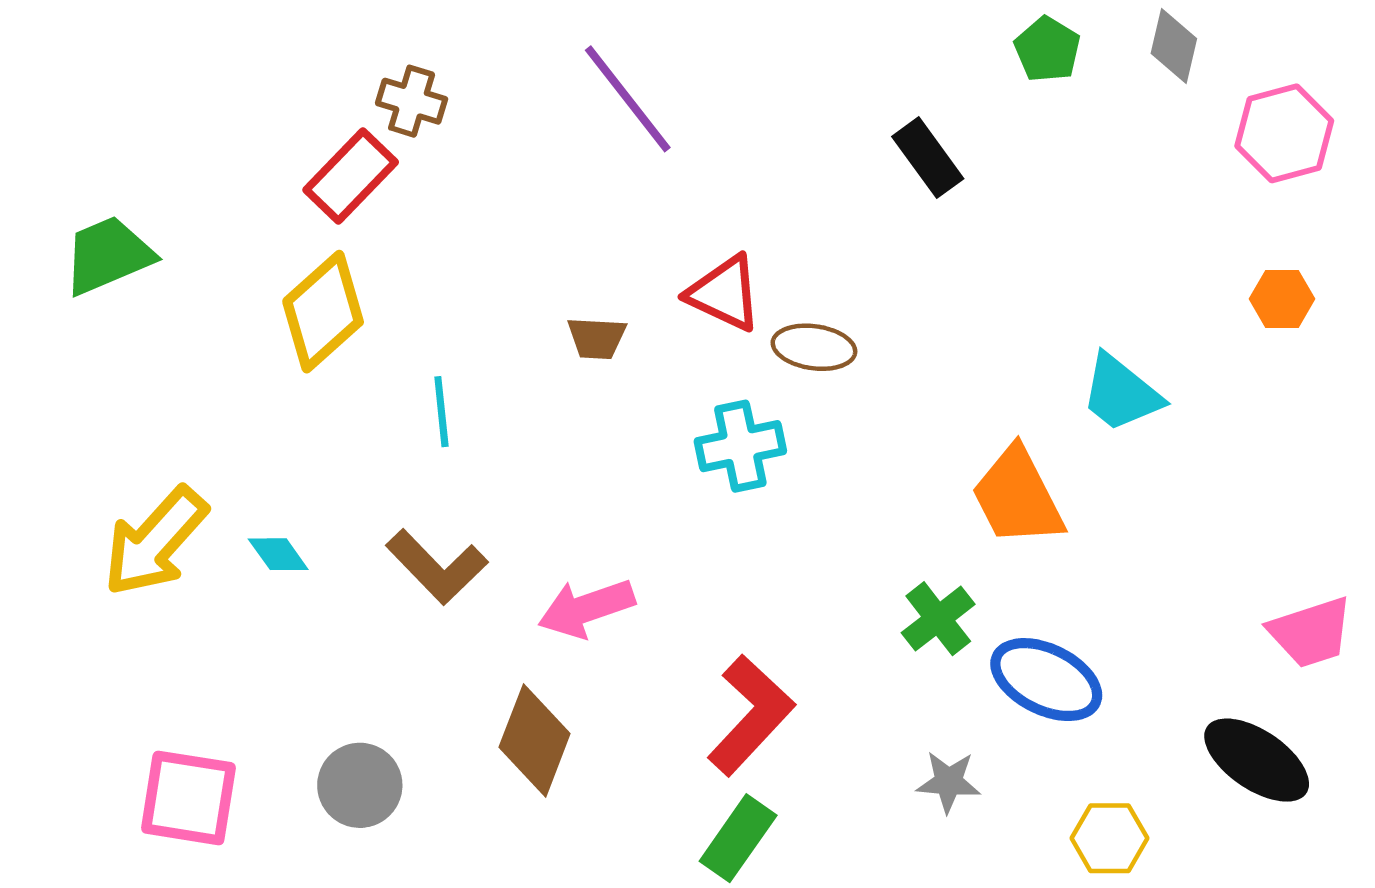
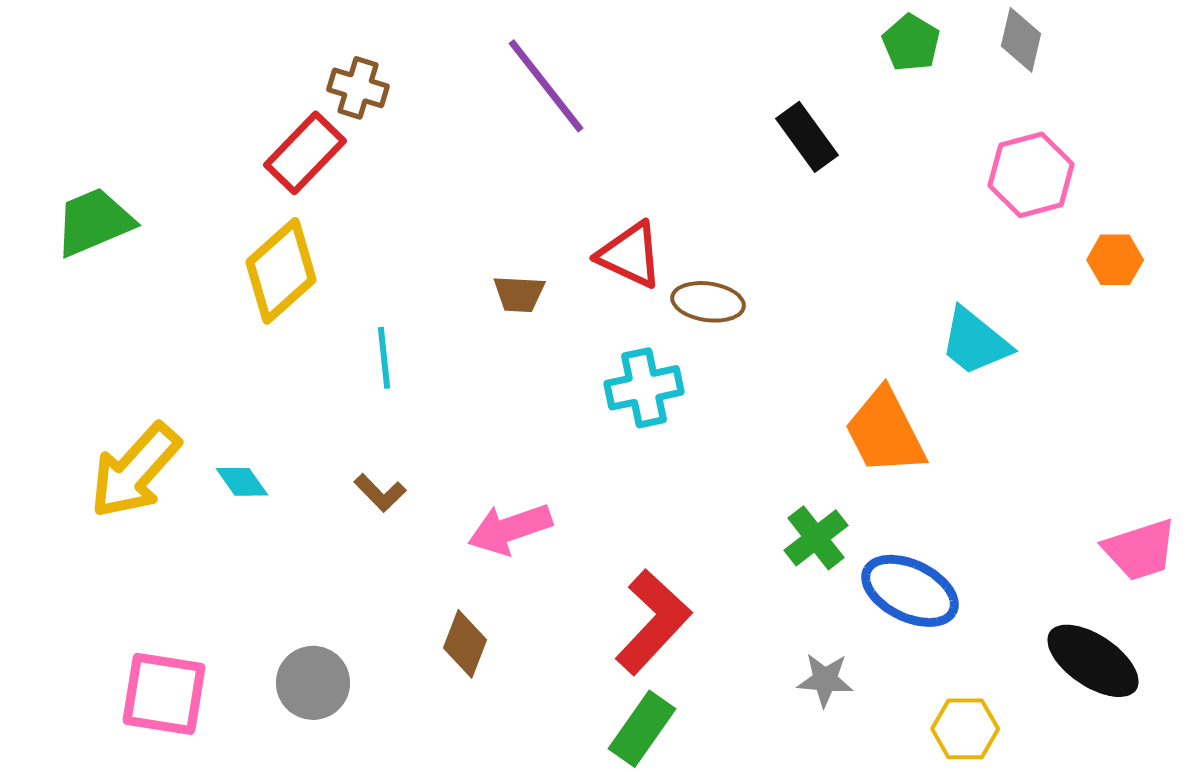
pink hexagon: (1284, 133) -> (1031, 175), moved
brown L-shape: (437, 567) -> (380, 493), size x0.6
brown diamond: (535, 740) -> (465, 644), size x0.7

